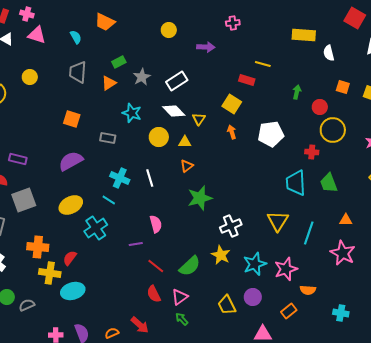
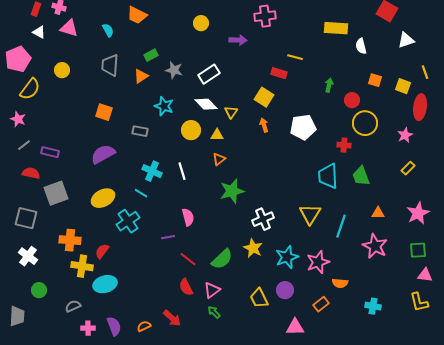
pink cross: (233, 23) -> (265, 16), size x1.5
gray star: (142, 77) -> (174, 70), turned -30
gray semicircle: (27, 305) -> (73, 306), moved

